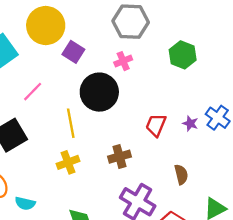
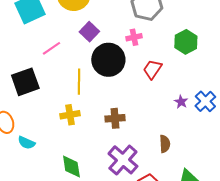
purple square: (73, 52) -> (89, 32), moved
red trapezoid: (156, 125) -> (153, 69), moved

